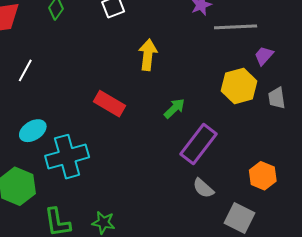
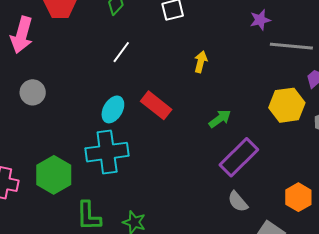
yellow arrow: (148, 55) -> (201, 62), size x0.7
white line: (25, 70) -> (121, 52), moved
cyan ellipse: (33, 131) -> (113, 109), moved, turned -36

